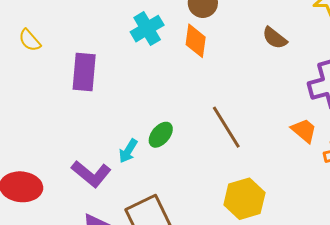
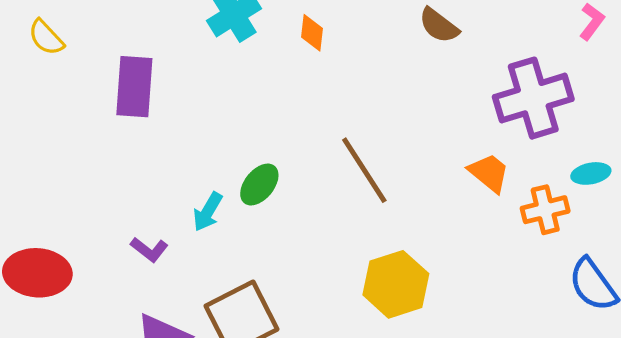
orange diamond: (196, 41) -> (312, 33), size x0.7
purple L-shape: (91, 174) -> (149, 250), size x0.6

